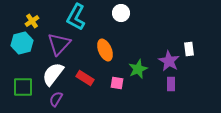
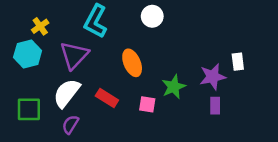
purple star: (169, 61) -> (213, 77), turned 30

